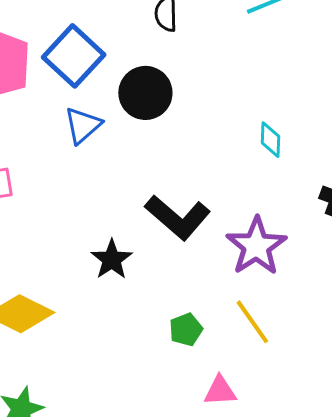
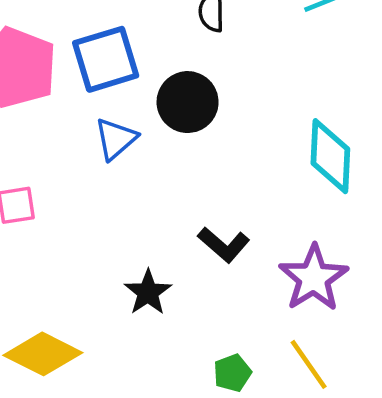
blue square: (74, 56) -> (106, 59), turned 30
cyan diamond: (271, 140) -> (330, 156), size x1.8
black L-shape: (178, 217) -> (224, 245), size x0.7

